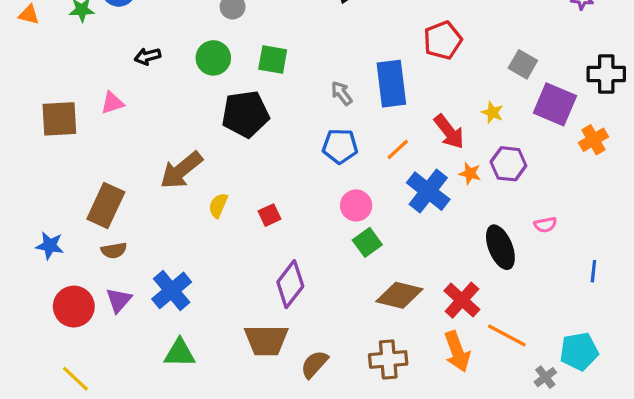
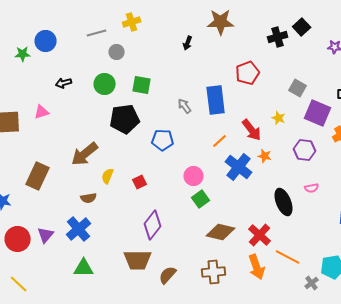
blue pentagon: (340, 146) -> (163, 140), moved
purple hexagon: (508, 164) -> (305, 150), moved
brown semicircle: (114, 250) -> (89, 198), moved

